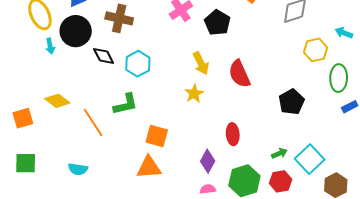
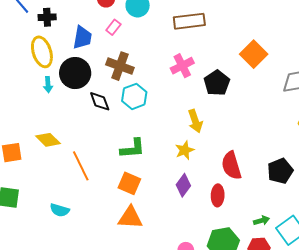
cyan hexagon: (138, 64) -> (134, 96), moved
red semicircle: (239, 74) -> (231, 166), moved
green L-shape: (125, 104) -> (133, 149), moved
orange square: (157, 136) -> (129, 183), moved
purple diamond: (208, 161) -> (183, 185), moved

